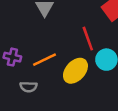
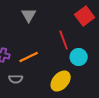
yellow ellipse: (75, 71) -> (61, 81), moved

